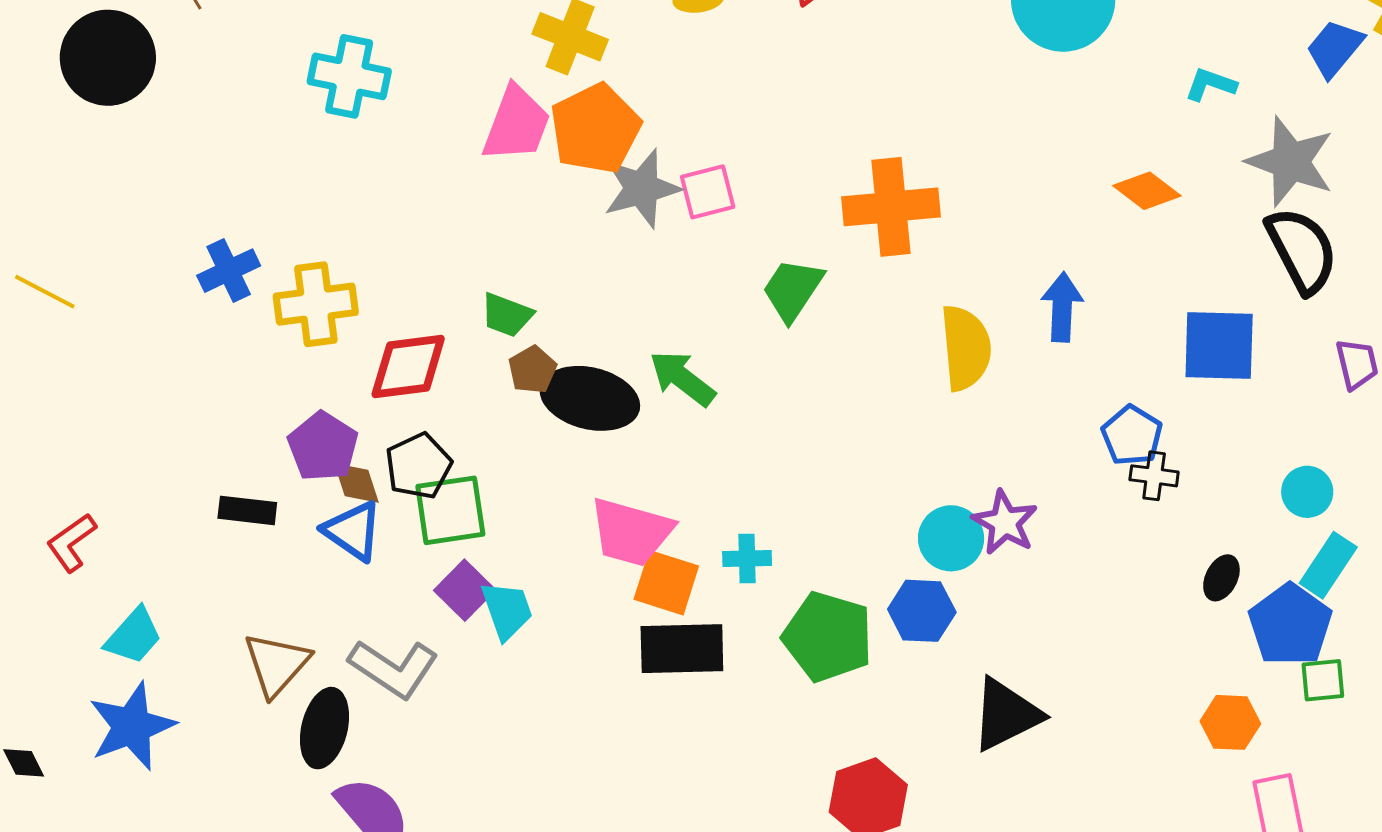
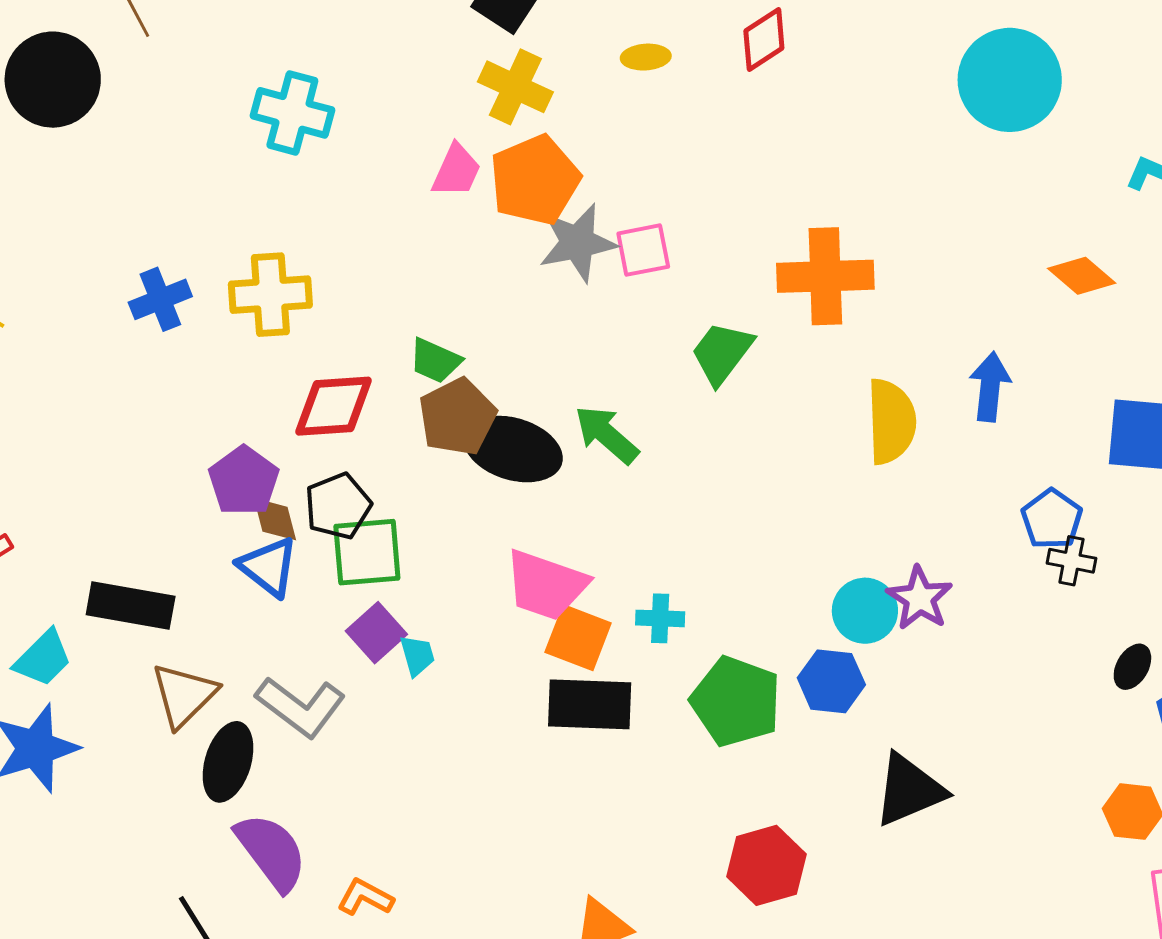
pink trapezoid: (516, 124) -> (456, 171), size x0.7
yellow cross: (316, 304) -> (270, 295), moved
brown pentagon: (532, 370) -> (457, 417), size x1.6
black rectangle: (247, 510) -> (131, 605), moved, size x1.5
cyan trapezoid: (507, 610) -> (417, 655), size x0.7

